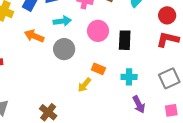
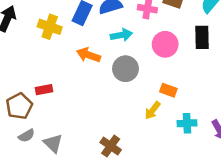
black rectangle: (125, 40) -> (202, 37), moved
cyan cross: (129, 77) -> (187, 123), moved

